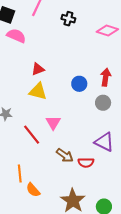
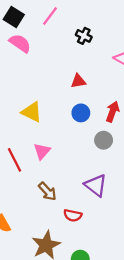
red triangle: (38, 69) -> (78, 81), moved
red semicircle: (86, 163) -> (73, 215), moved

